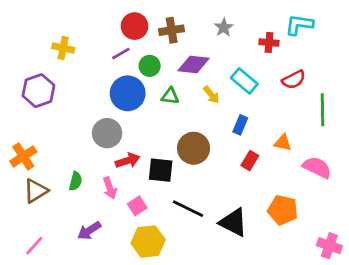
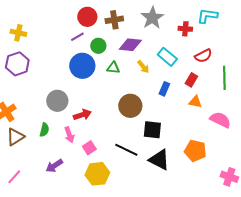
gray star: (224, 27) -> (152, 18), size x1.6
yellow cross: (63, 48) -> (18, 33), moved
gray circle: (107, 133) -> (57, 101), moved
red rectangle: (250, 161) -> (191, 80), moved
black square: (161, 170) -> (152, 130), moved

